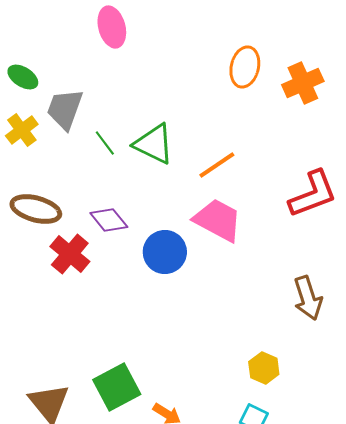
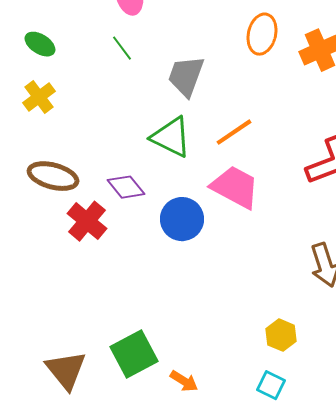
gray trapezoid: (65, 109) -> (186, 76), moved
green line: (105, 143) -> (122, 48), moved
green triangle: (154, 144) -> (171, 137), moved

